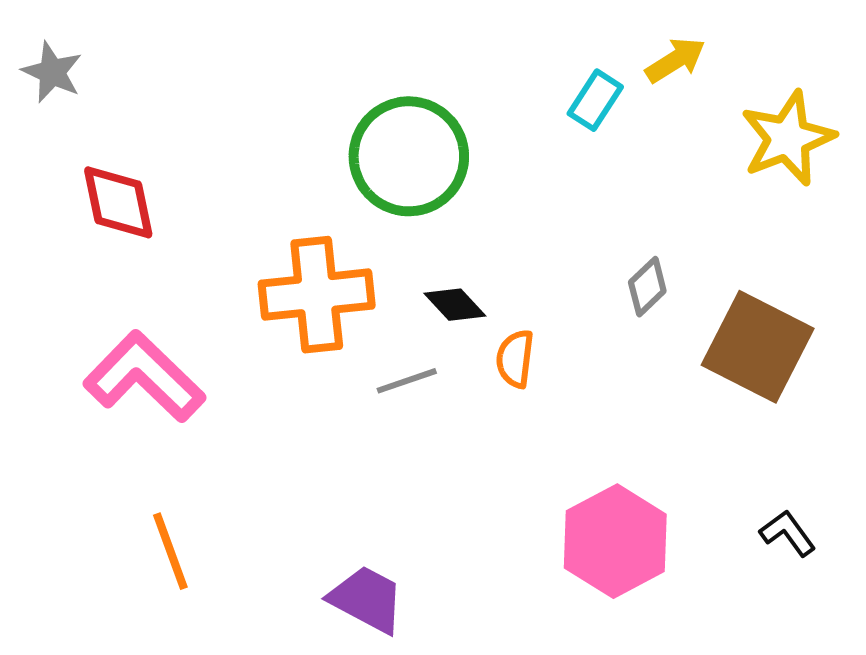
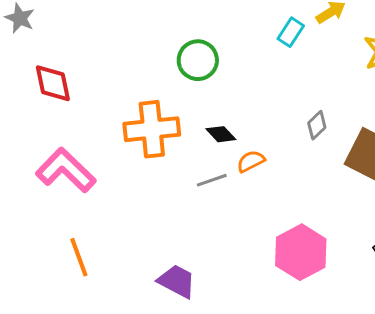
green circle: (409, 156) -> (198, 60), size x0.7
orange semicircle: (515, 359) -> (251, 161), turned 56
gray line: (407, 381) -> (212, 180), moved

